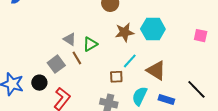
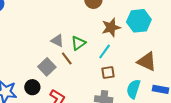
cyan line: (130, 61) -> (105, 52), moved

